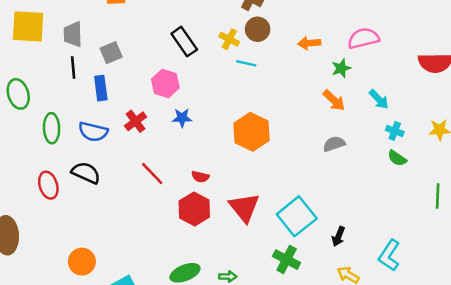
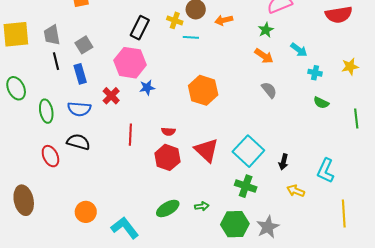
black rectangle: (184, 42) -> (140, 28), turned 70
orange arrow: (309, 43) -> (224, 20), moved
pink hexagon: (165, 83) -> (130, 63), size x1.4
gray semicircle: (334, 144) -> (269, 90), turned 78
green semicircle: (397, 158) -> (321, 103), moved
red line: (152, 174) -> (130, 135), turned 55

